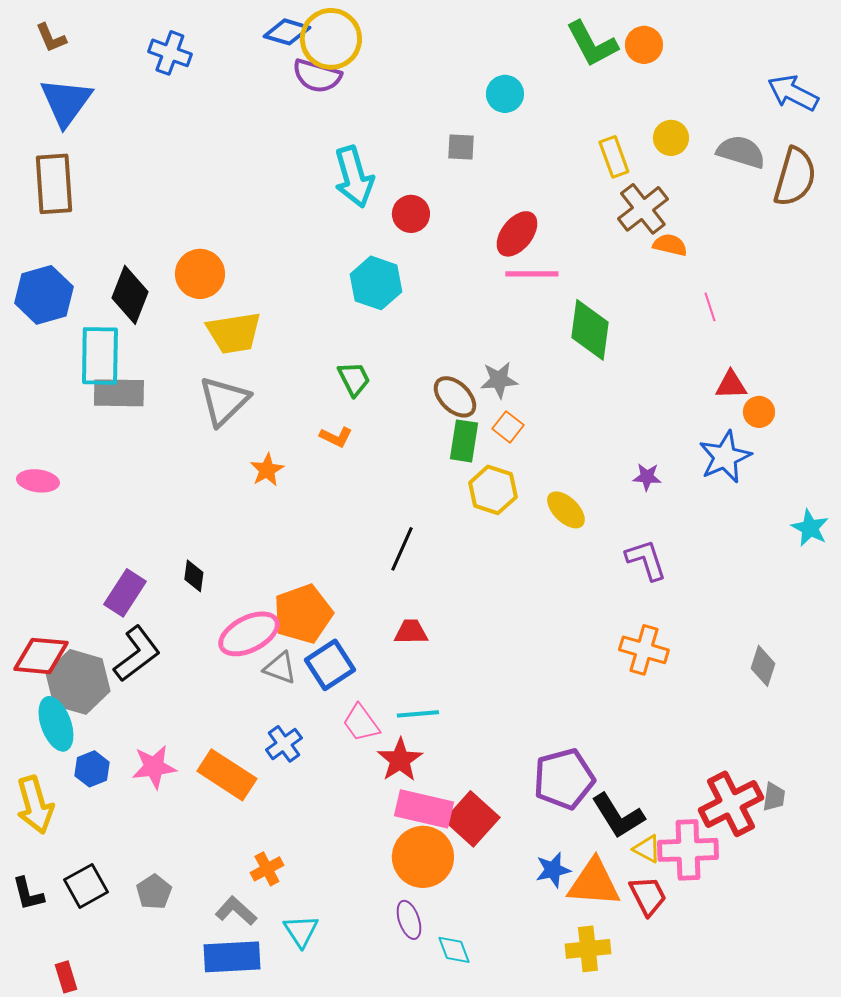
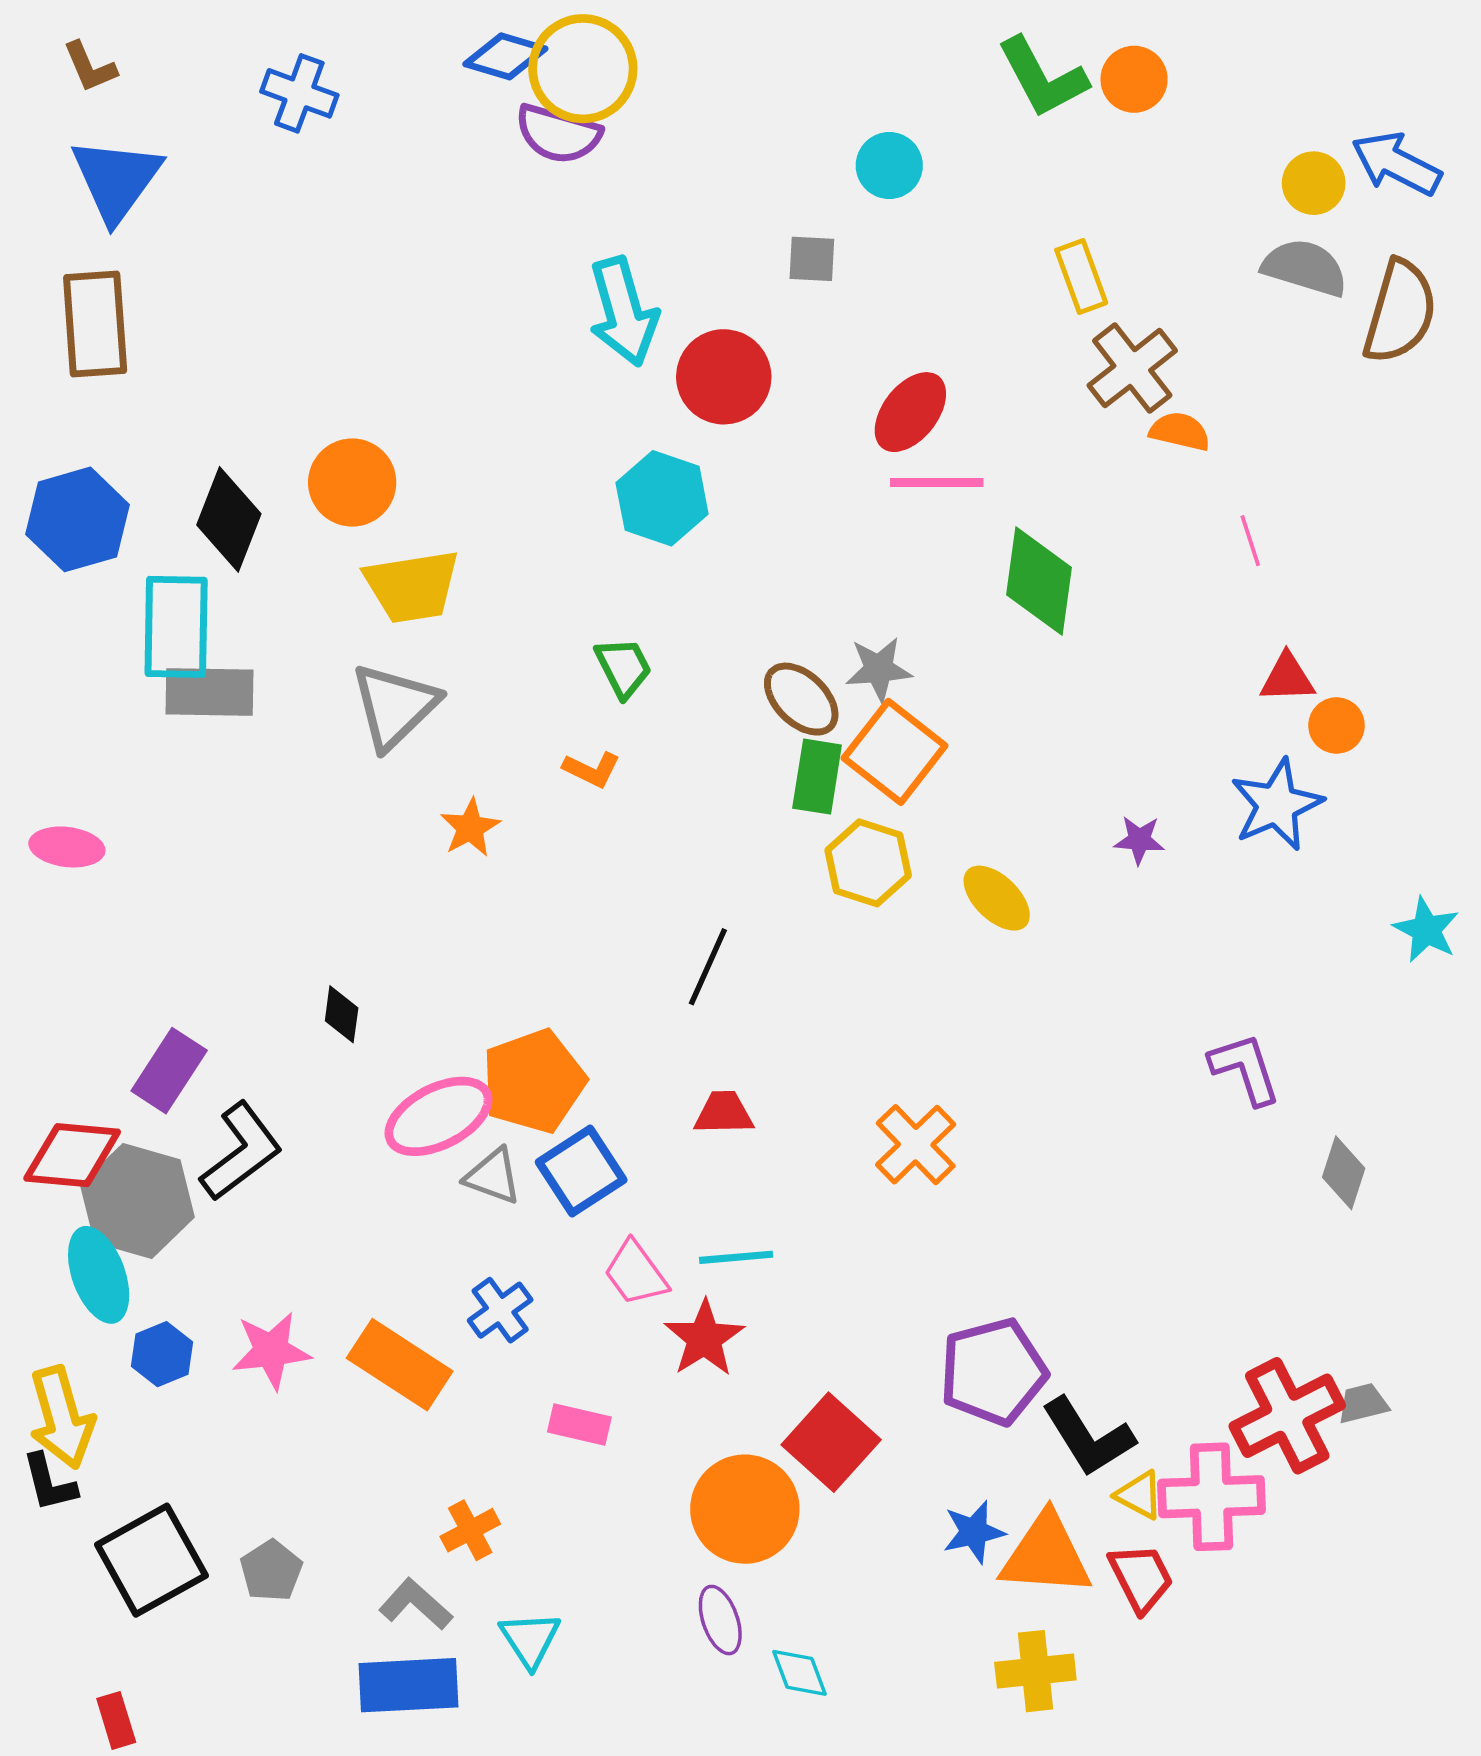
yellow circle: (671, 138) -> (1314, 183), moved
red circle: (411, 214) -> (724, 377), size x1.4
orange square: (508, 427) -> (895, 752), size x1.8
purple L-shape: (646, 560) -> (1245, 1069), moved
purple rectangle: (125, 593) -> (169, 1071), moved
orange cross: (644, 650) -> (916, 1145), moved, turned 30
gray trapezoid: (774, 797) -> (1363, 1403), turned -112
pink rectangle: (424, 809) -> (579, 1425), moved, size x0.6
black square: (86, 886) -> (151, 1560), size x1.4
black L-shape: (28, 894) -> (49, 1483), moved

